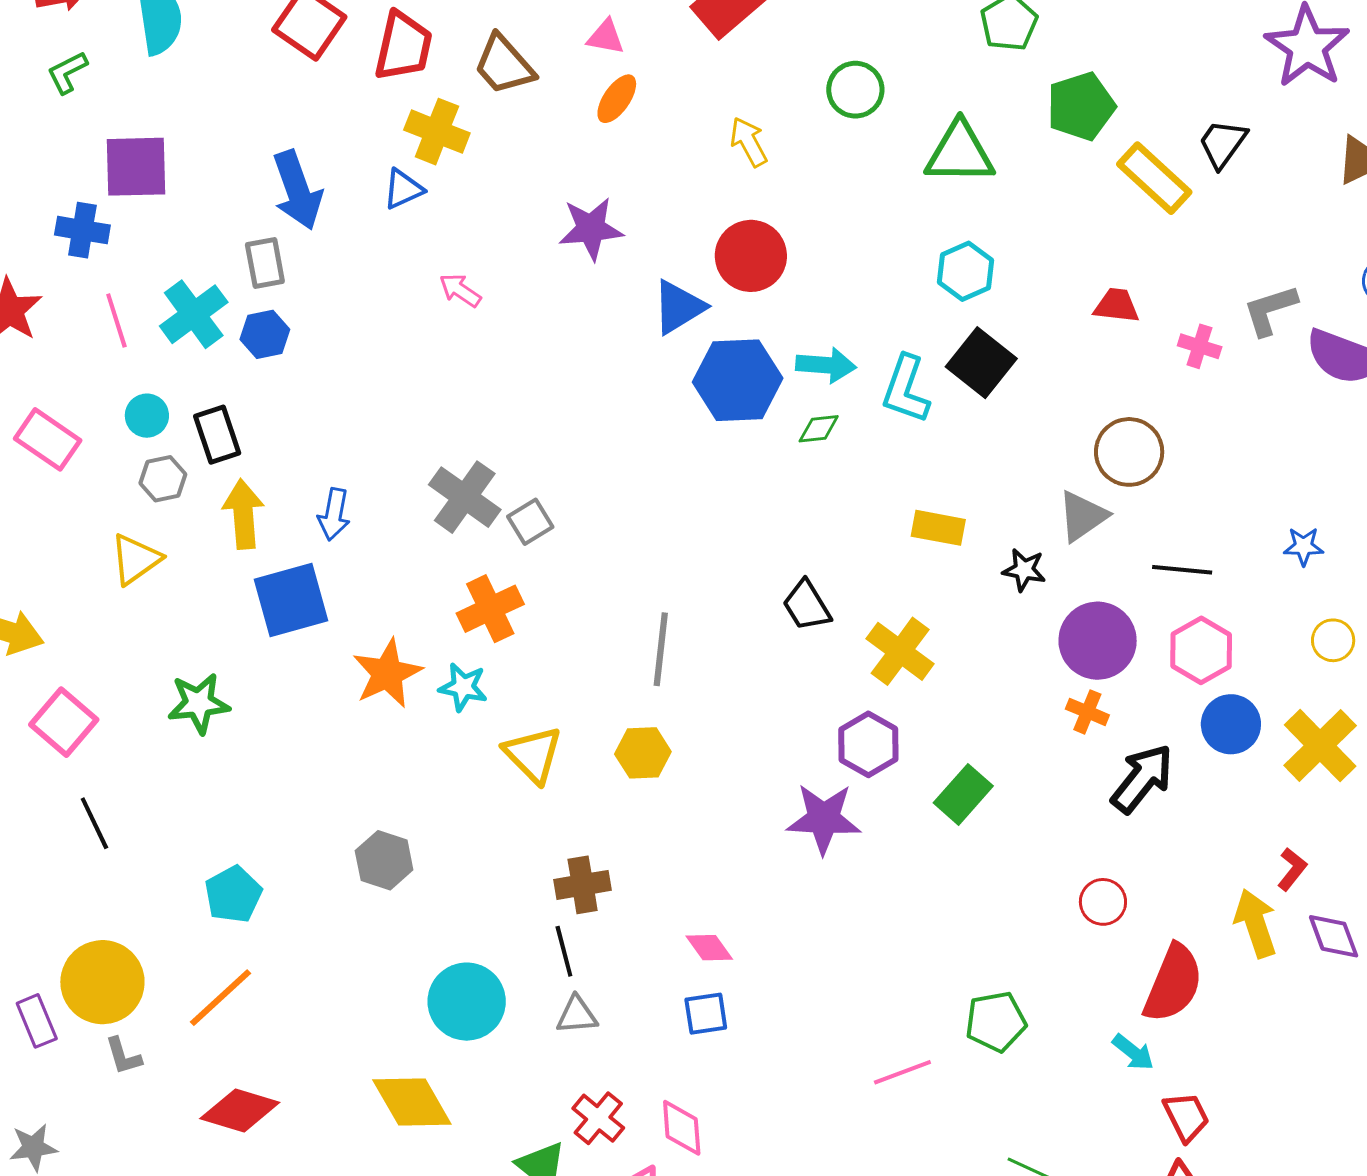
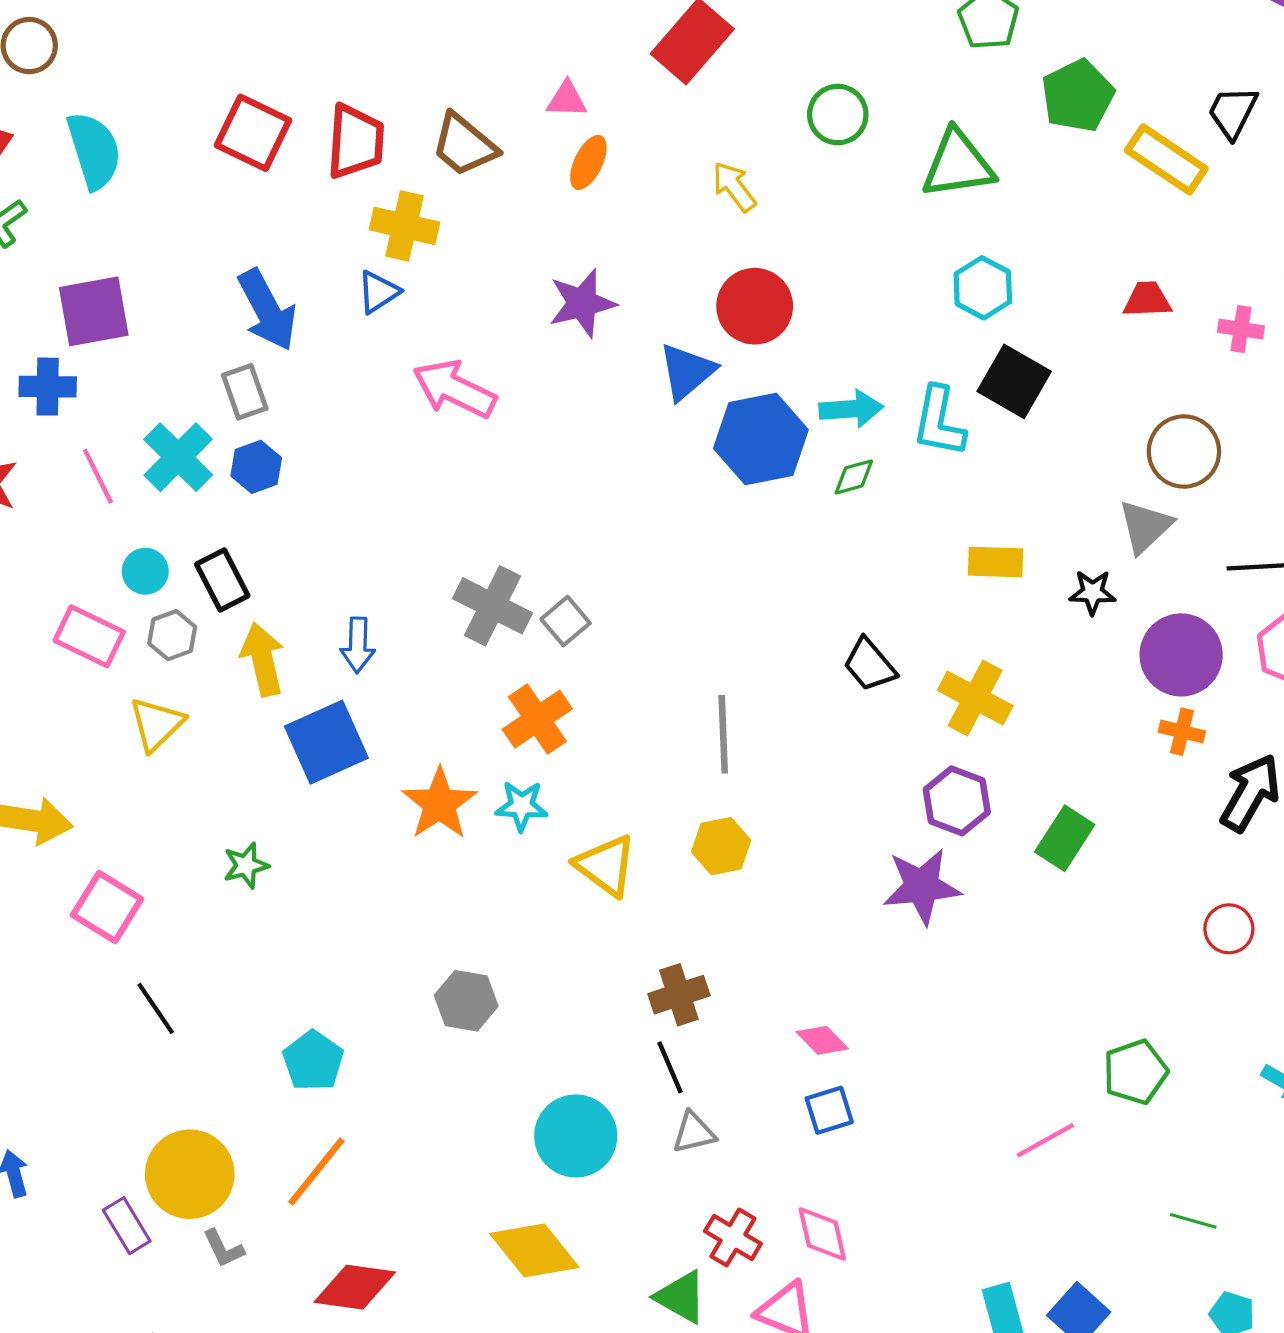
pink arrow: (460, 290) -> (454, 389), size x1.8
pink rectangle: (48, 439) -> (89, 636), moved
green star: (199, 703) -> (246, 865), size x0.7

